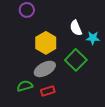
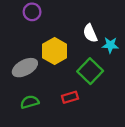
gray ellipse: (45, 69) -> (25, 68), moved
red rectangle: (48, 91) -> (70, 97), moved

